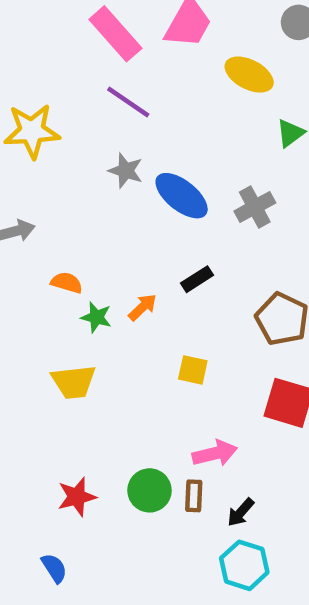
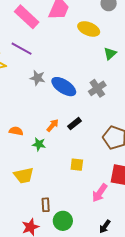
purple line: (128, 102) -> (22, 49), moved
orange arrow: (142, 307) -> (53, 125), moved
green star: (96, 317) -> (39, 144), moved
pink arrow: (215, 453) -> (100, 193), moved, turned 144
brown rectangle: (194, 496) -> (46, 205), moved

